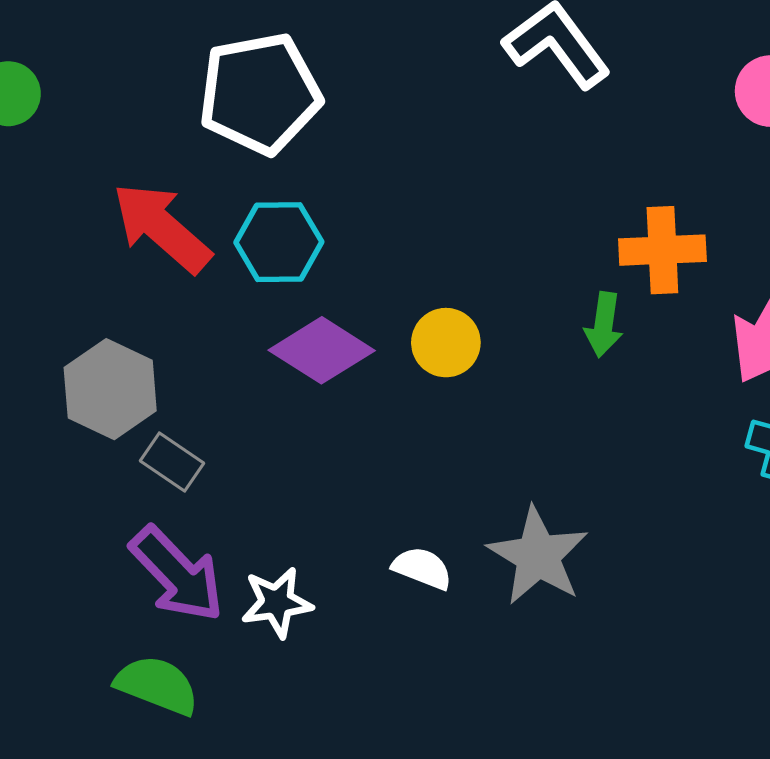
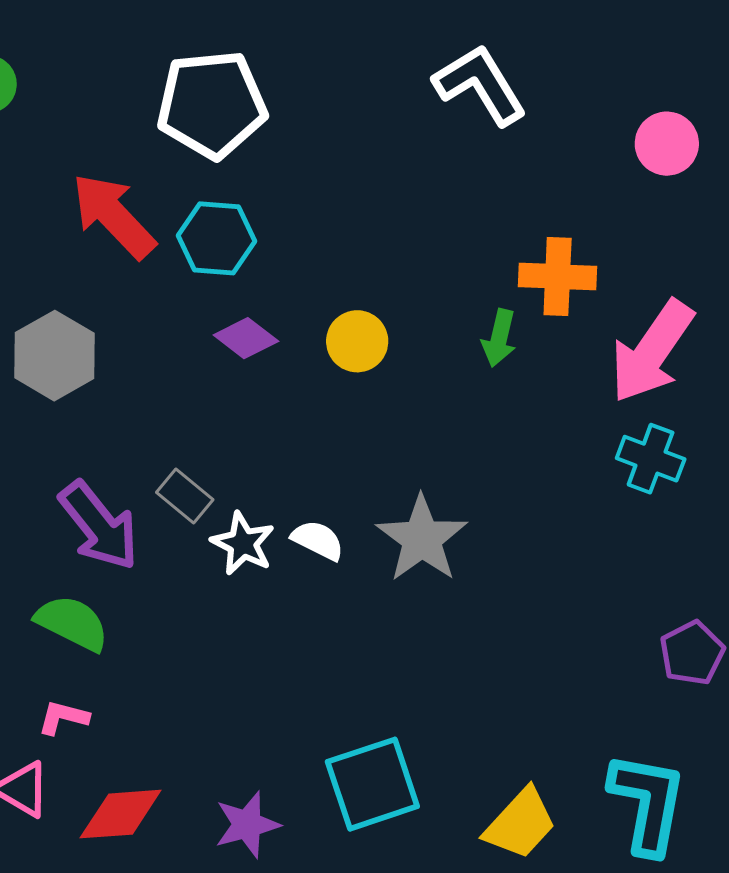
purple diamond: (322, 350) -> (246, 338), size x0.7
gray rectangle: (172, 462) -> (185, 496), moved
white star: (277, 602) -> (243, 543), moved, turned 30

